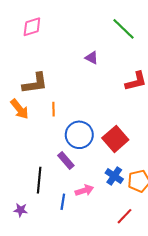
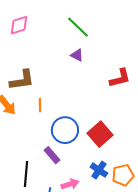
green line: (124, 29) -> (78, 27), moved

